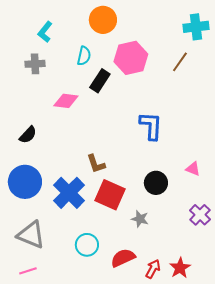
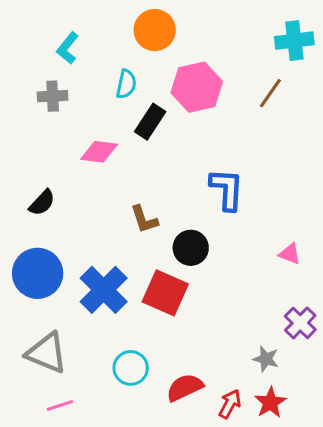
brown L-shape: (96, 164) -> (144, 219), moved
black circle: (156, 183) -> (191, 248), moved
gray star: (140, 219) -> (266, 359), moved
pink line: (28, 271) -> (60, 405), moved

